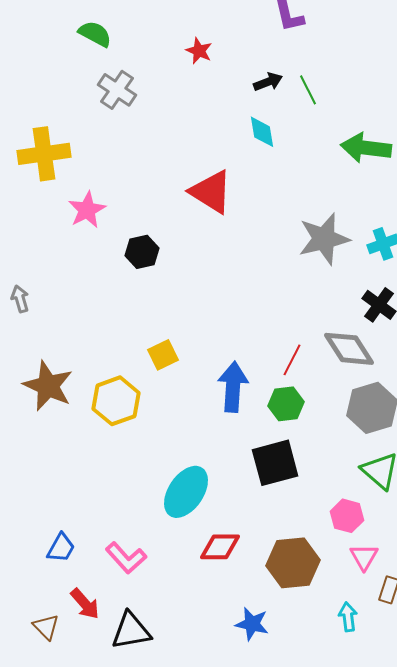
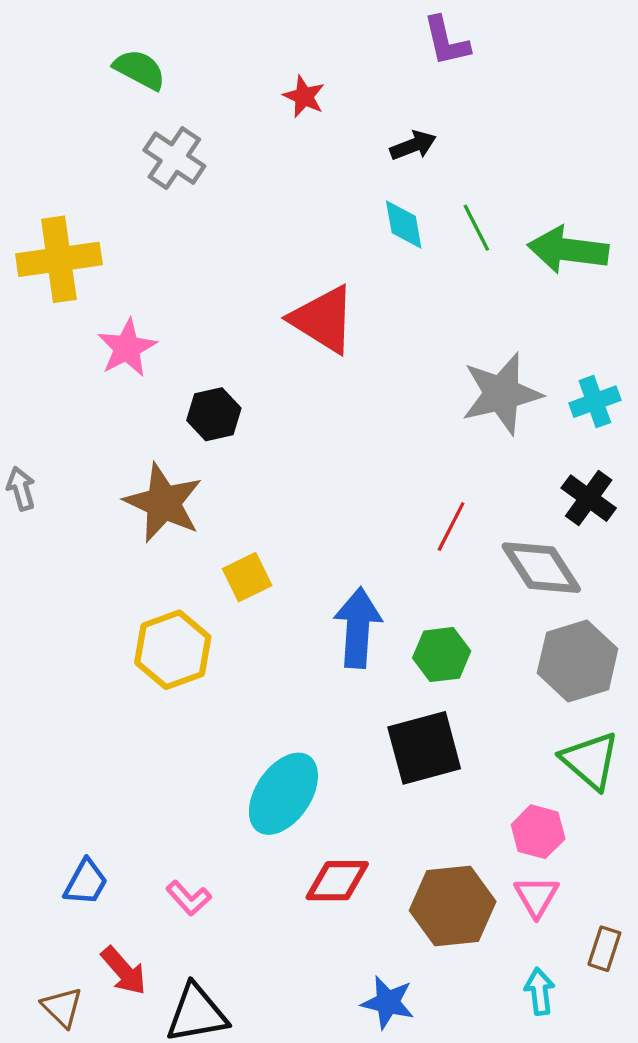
green line: (308, 90) -> (476, 228), moved
red line: (292, 360) -> (451, 527), moved
brown star: (48, 386) -> (163, 503), moved
pink triangle: (364, 557) -> (536, 896), moved
pink L-shape: (126, 558) -> (189, 898), size x0.7

